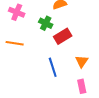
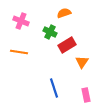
orange triangle: (82, 61) -> (82, 62), moved
blue line: (53, 67) -> (54, 88), moved

